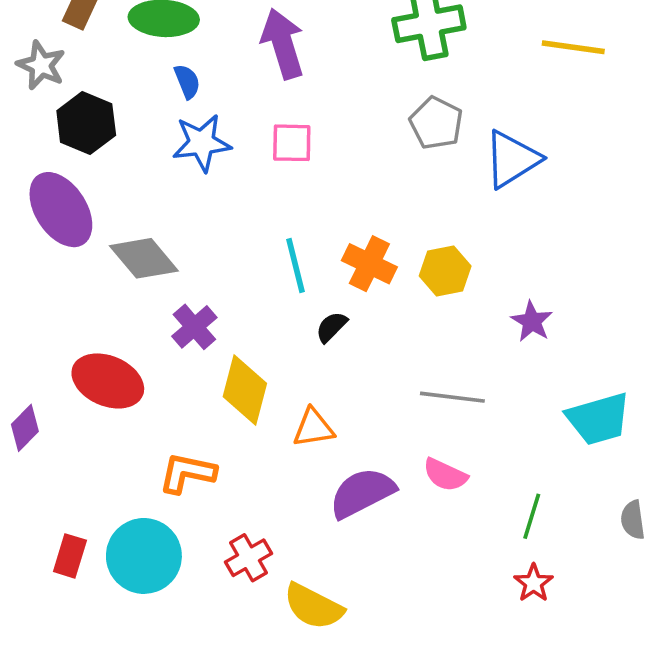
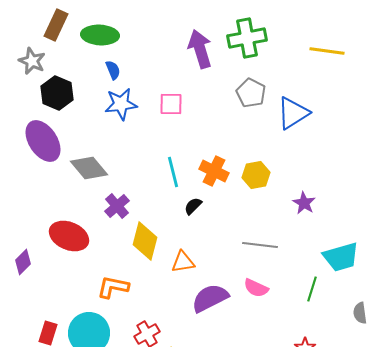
purple arrow: (283, 44) -> (200, 49), moved
green line: (532, 516) -> (312, 289), moved

